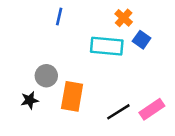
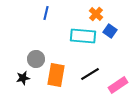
black line: (118, 112) -> (90, 74), moved

